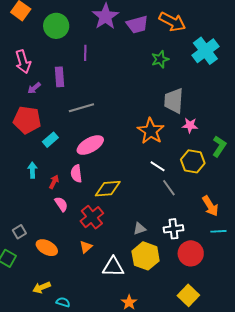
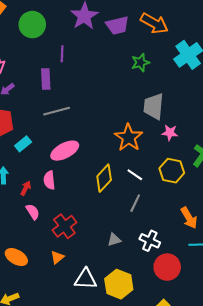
purple rectangle: (59, 77) -> (46, 79), moved
gray line: (169, 188) -> (135, 203), moved, turned 60
yellow diamond: (108, 189) -> (104, 178), moved, turned -44
white cross: (174, 229) -> (150, 241), turned 30
yellow hexagon: (146, 256) -> (119, 284), moved

